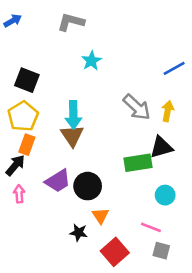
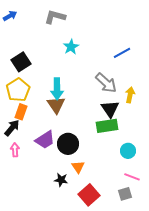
blue line: (174, 68) -> (122, 53), moved
black square: (27, 80) -> (21, 62), turned 36
yellow arrow: (168, 111) -> (130, 95), moved
black triangle: (161, 147) -> (110, 109), moved, turned -48
pink line: (151, 227) -> (132, 177), moved
gray square: (161, 251) -> (125, 194), turned -32

